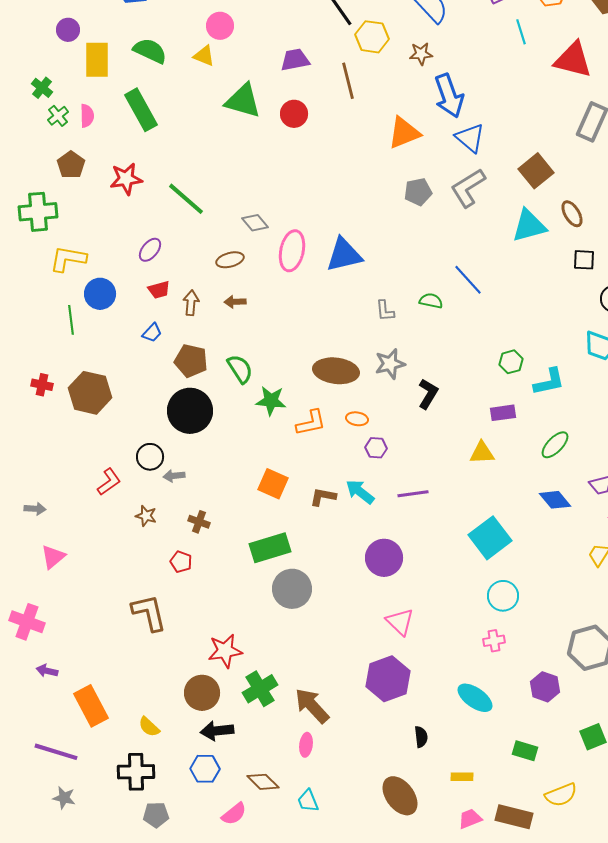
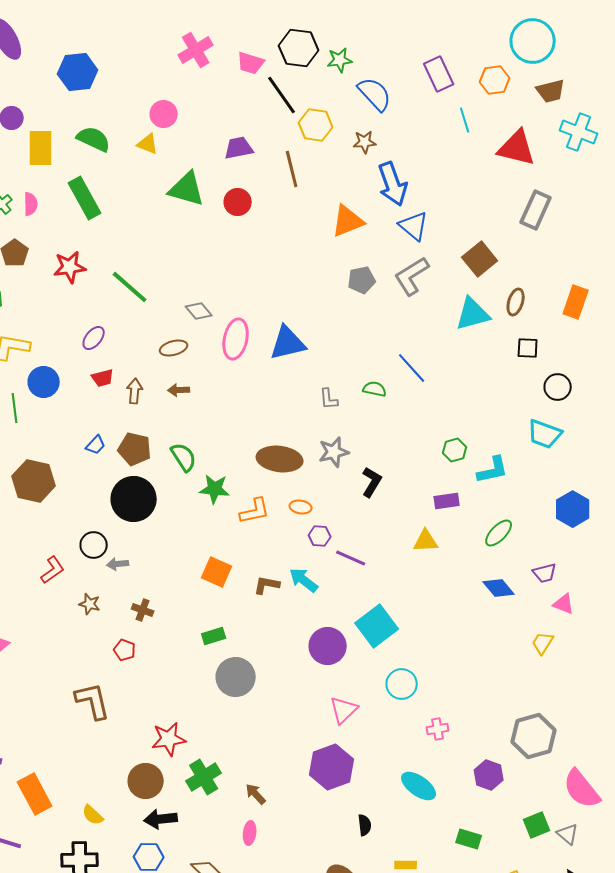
brown ellipse: (572, 214) -> (516, 302), turned 48
blue trapezoid: (152, 333) -> (96, 445), moved
purple line: (413, 494) -> (351, 558), moved, turned 32
cyan square: (490, 538) -> (377, 626), moved
green rectangle: (270, 548) -> (214, 636), size x0.6
cyan circle: (503, 596) -> (402, 684), moved
pink triangle: (400, 622) -> (344, 710), turned 32
brown arrow: (312, 706) -> (256, 794), size x0.6

